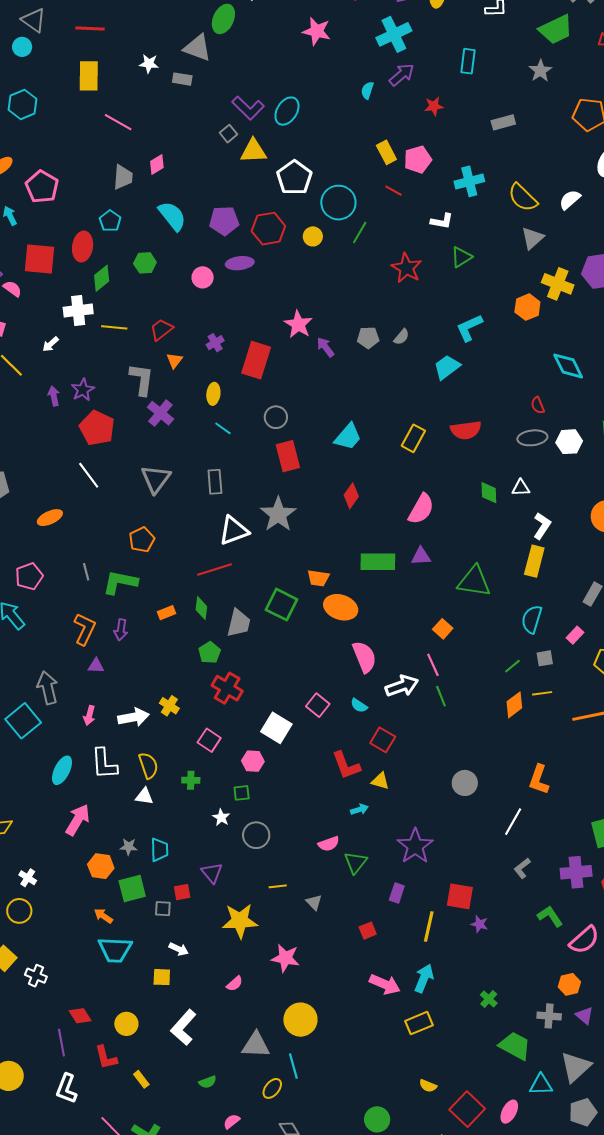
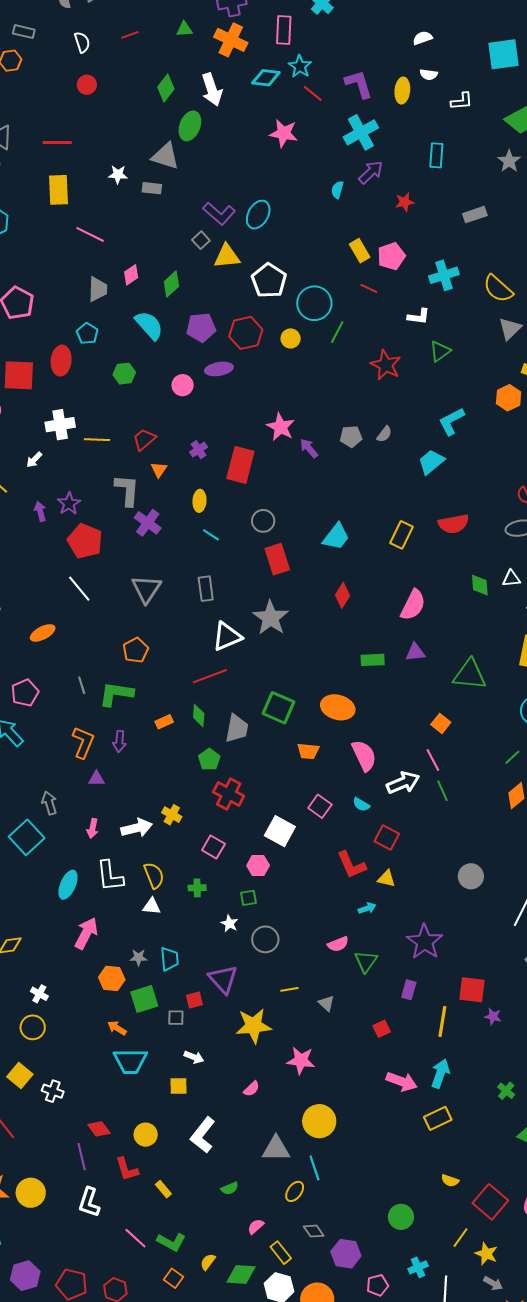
green diamond: (102, 278) -> (171, 284), moved
green rectangle: (378, 562) -> (373, 660), size x0.7
orange trapezoid: (318, 578) -> (308, 751), moved
gray arrow: (48, 688) -> (49, 803), size x0.7
purple triangle: (212, 873) -> (223, 979), size x1.4

